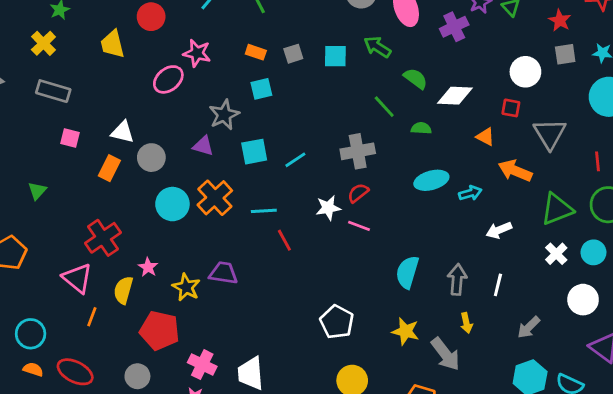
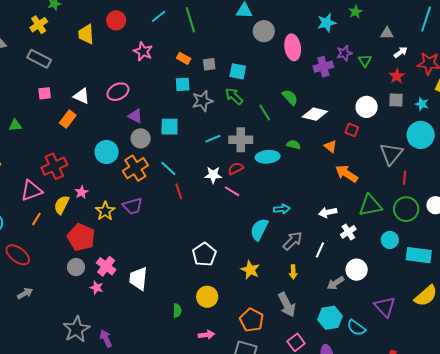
green arrow: (377, 47) -> (234, 96), moved
pink ellipse: (168, 79) -> (118, 92), moved
gray star: (224, 115) -> (203, 101), moved
green semicircle: (421, 128) -> (294, 145), moved
gray triangle: (550, 134) -> (391, 154), moved
pink square: (70, 138) -> (45, 93), turned -32
gray circle: (151, 158) -> (141, 138), moved
cyan line: (295, 160) -> (213, 139), moved
cyan ellipse: (431, 180) -> (268, 157), moved
green triangle: (37, 191) -> (15, 125), turned 32
cyan arrow: (470, 193) -> (282, 209), moved
orange cross: (215, 198) -> (135, 168), moved
cyan line: (264, 211) -> (168, 169), turned 36
white cross: (556, 254) -> (348, 232), moved
purple trapezoid: (223, 273) -> (133, 206), turned 145
pink triangle: (77, 278) -> (31, 191), turned 50
gray arrow: (457, 279) -> (292, 241), turned 30
white circle: (583, 300) -> (357, 270), moved
gray arrow: (445, 354) -> (287, 305), moved
gray circle: (137, 376) -> (76, 267), moved

